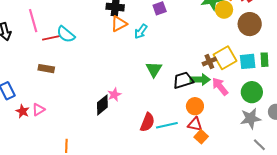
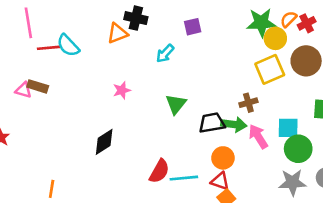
orange triangle: (119, 24) -> (117, 33), moved
yellow square: (225, 58) -> (270, 69), moved
cyan square: (248, 61) -> (288, 128), moved
pink star: (114, 95) -> (122, 90), moved
pink triangle: (38, 110) -> (23, 90), moved, turned 40

